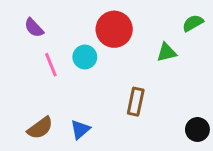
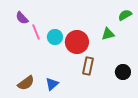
red circle: (114, 29) -> (77, 42), moved
pink line: (51, 65) -> (36, 32), moved
black circle: (197, 129) -> (123, 72), moved

